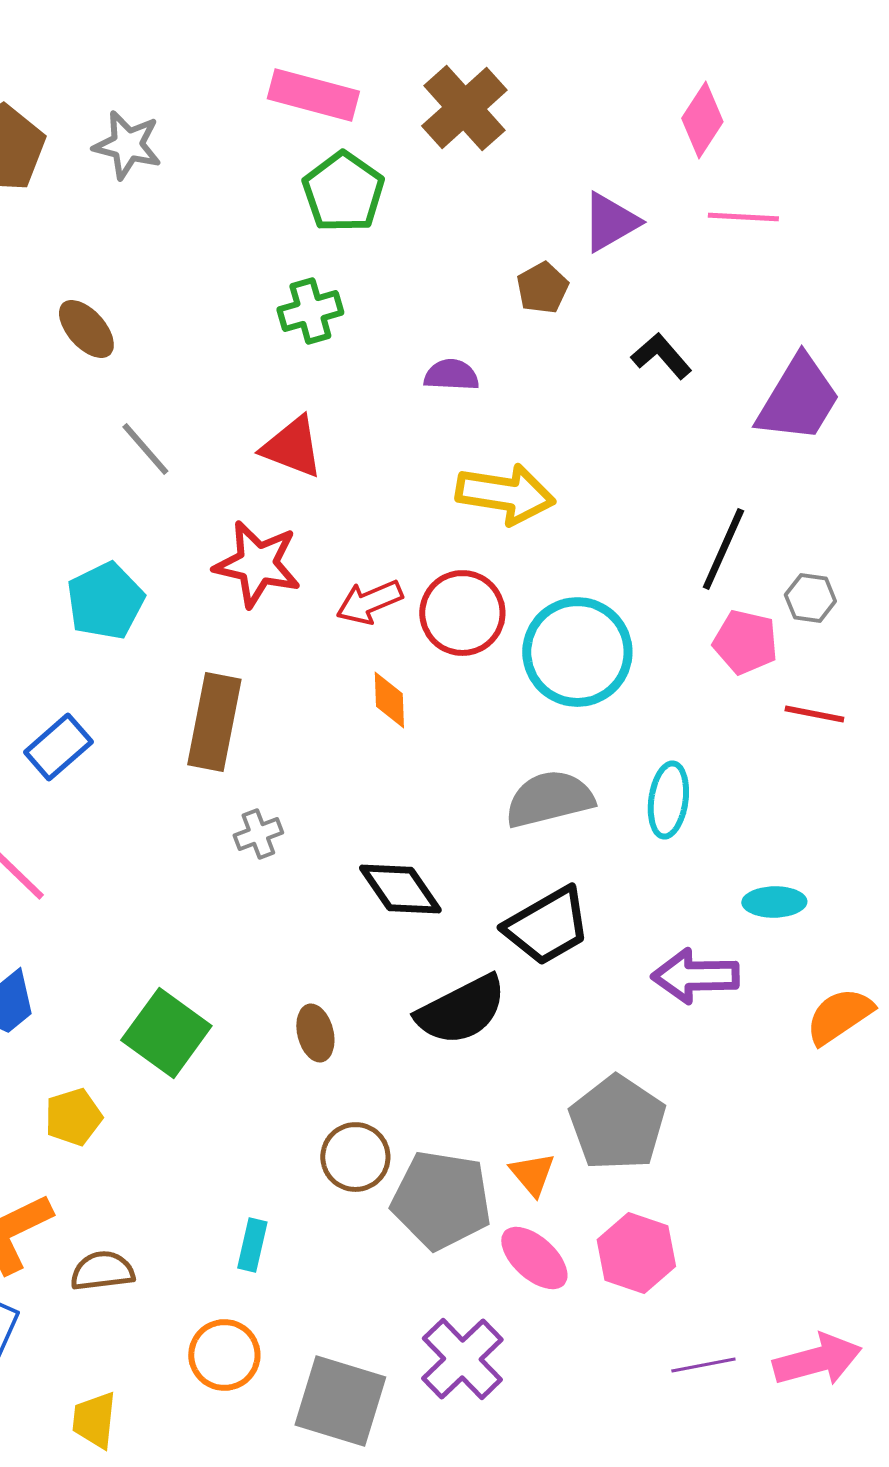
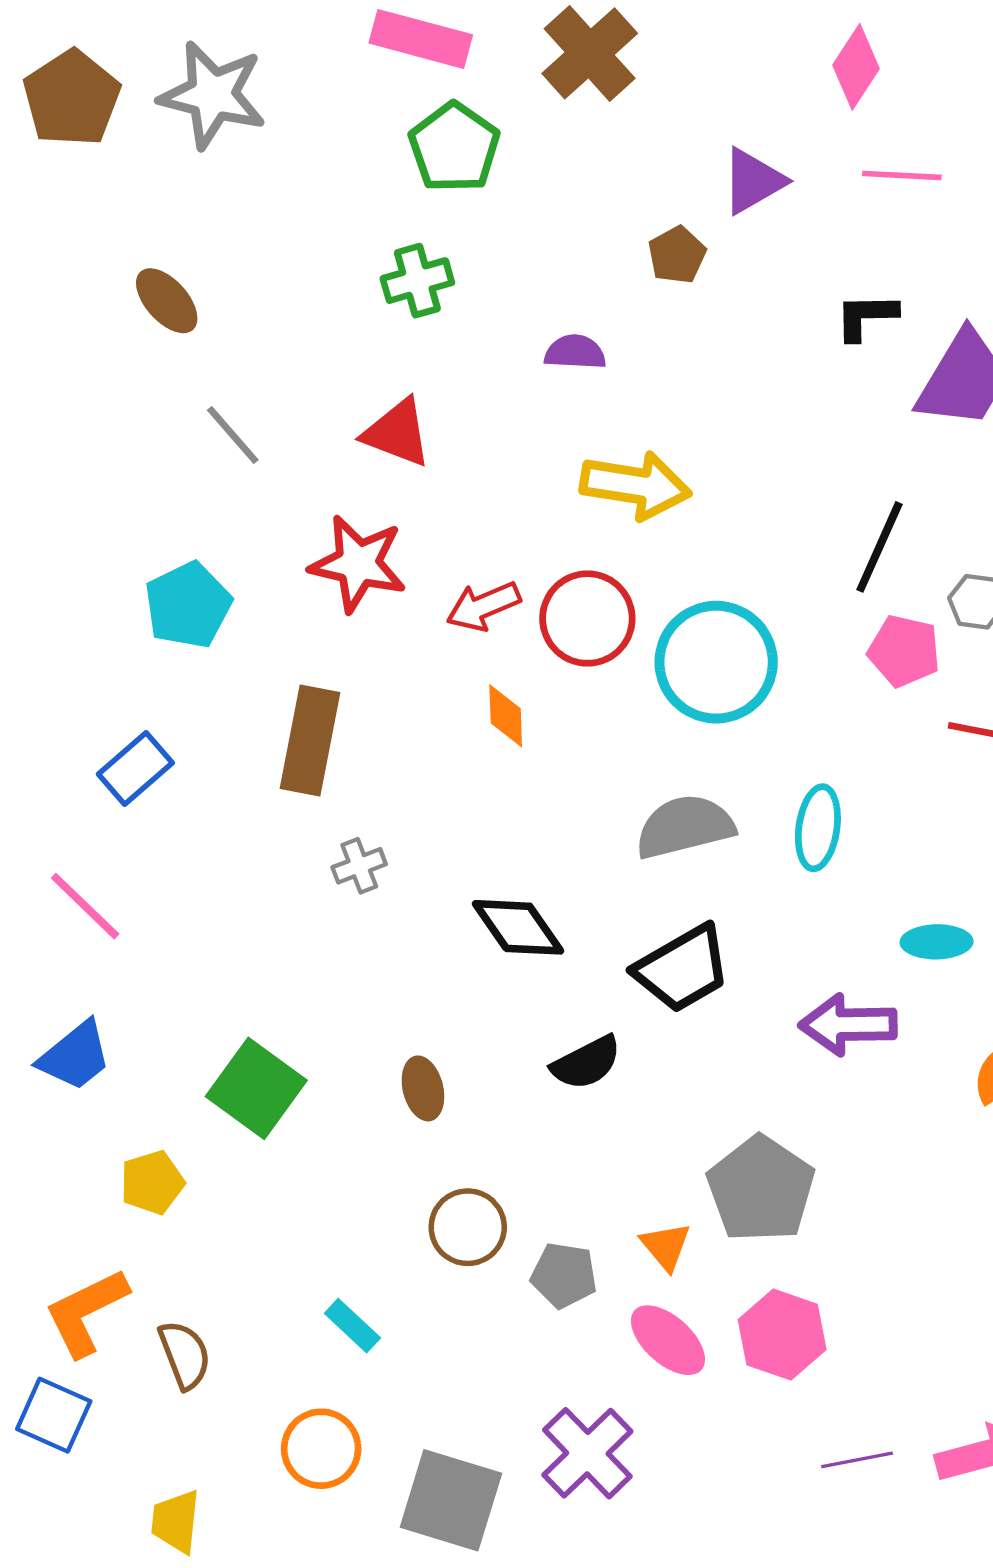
gray star: (127, 145) -> (213, 95), size x1.4
black L-shape: (661, 356) -> (866, 316), moved, turned -50
black semicircle: (461, 1010) -> (586, 1063), size x0.7
gray pentagon: (441, 1200) -> (564, 1275), size x0.6
cyan rectangle: (252, 1245) -> (352, 1326), turned -60
brown semicircle: (102, 1271) -> (185, 1355), turned 76

